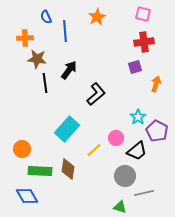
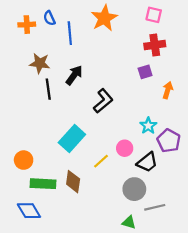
orange star: (97, 17) -> (104, 18), size x1.4
orange cross: (25, 38) -> (27, 25), moved

